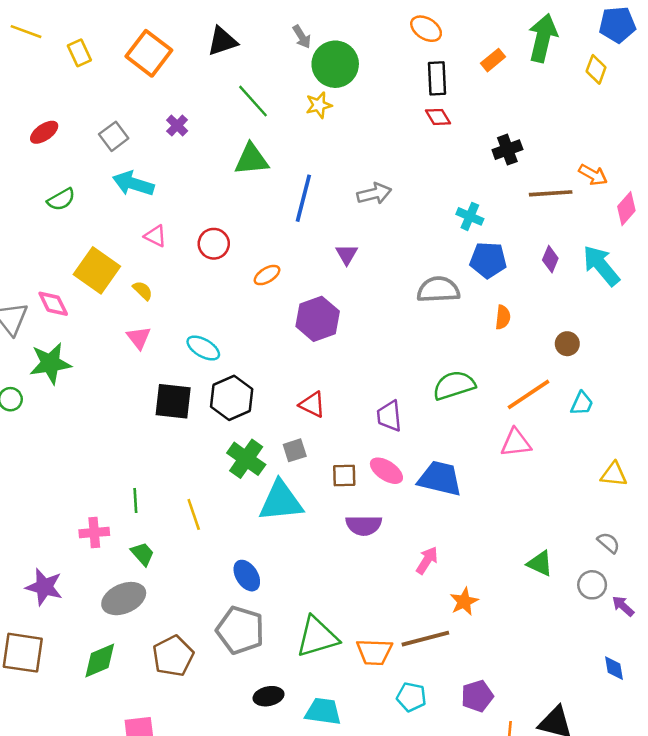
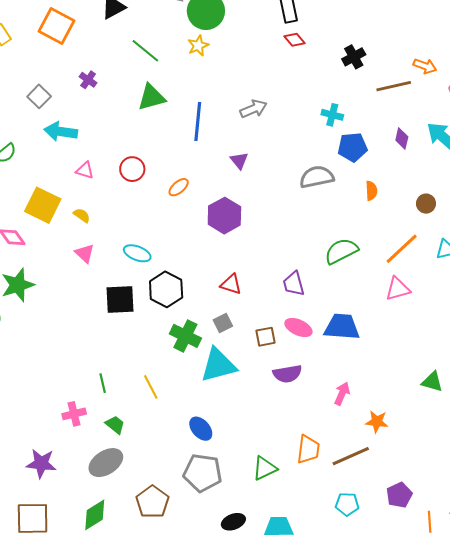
orange star: (464, 602) -> (377, 422), turned -30
green triangle: (317, 637) -> (265, 468), size x0.7
orange trapezoid: (374, 652) -> (308, 449), moved, turned -76

